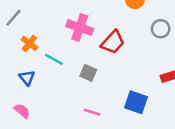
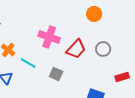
gray circle: (161, 29) -> (103, 49), moved

